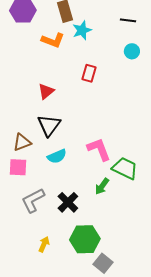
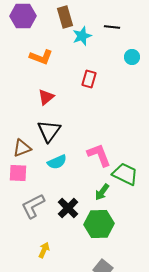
black line: (128, 20) -> (112, 27), moved
orange L-shape: (53, 40) -> (41, 57), moved
green hexagon: (85, 239) -> (99, 224), moved

